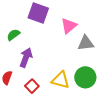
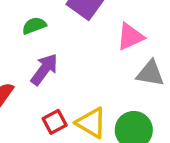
red square: (32, 86) -> (55, 122), moved

